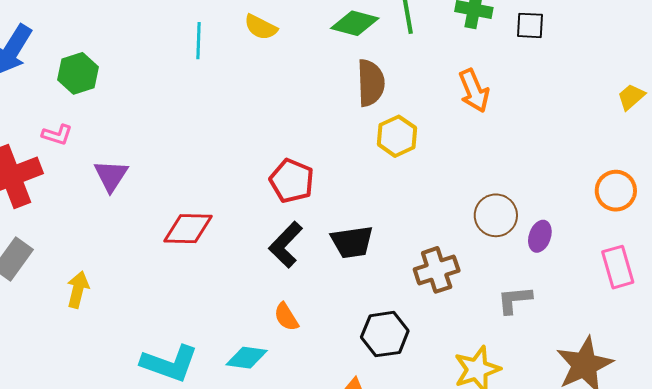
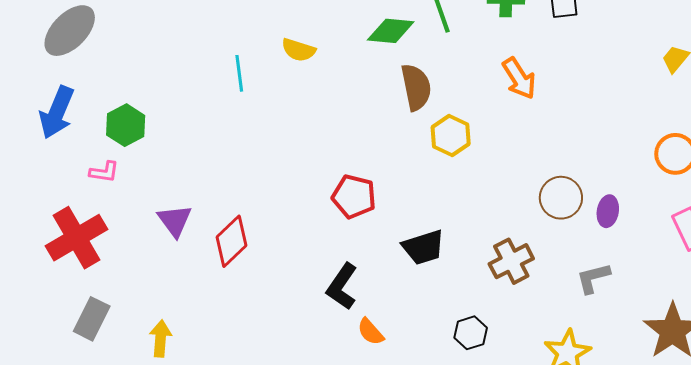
pink L-shape: (57, 135) -> (104, 172), moved
red diamond: (188, 229) -> (231, 241), moved, turned -36
black L-shape: (286, 245) -> (342, 286), moved
black hexagon: (385, 334) -> (471, 333), size x0.7

